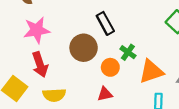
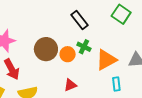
black rectangle: (105, 23) -> (80, 20), moved
orange circle: (110, 67) -> (68, 54), moved

